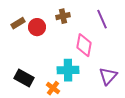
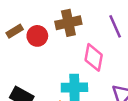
brown cross: (63, 16) -> (68, 23), size x1.5

